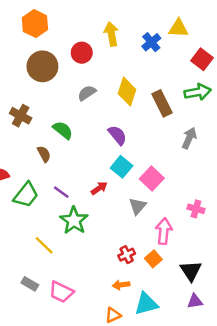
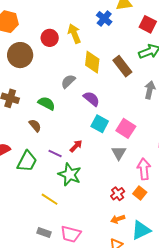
yellow arrow: (111, 34) -> (74, 34), moved
gray semicircle: (87, 93) -> (68, 81), moved
red arrow: (99, 188) -> (76, 146), moved

